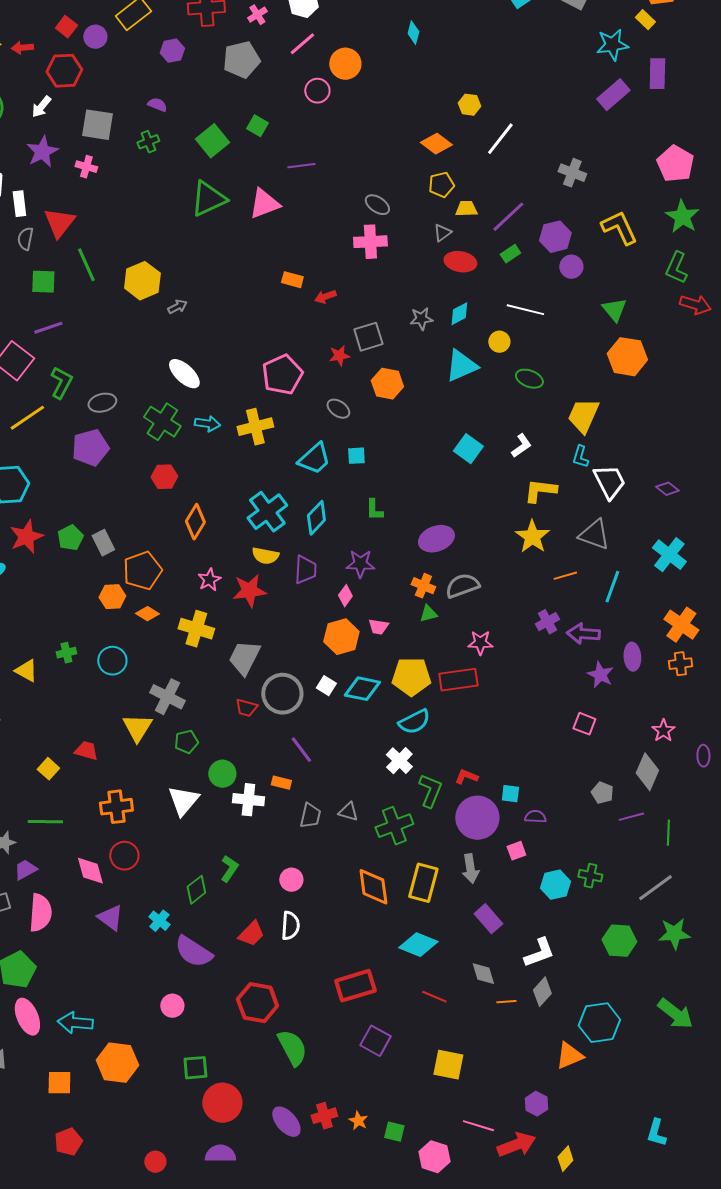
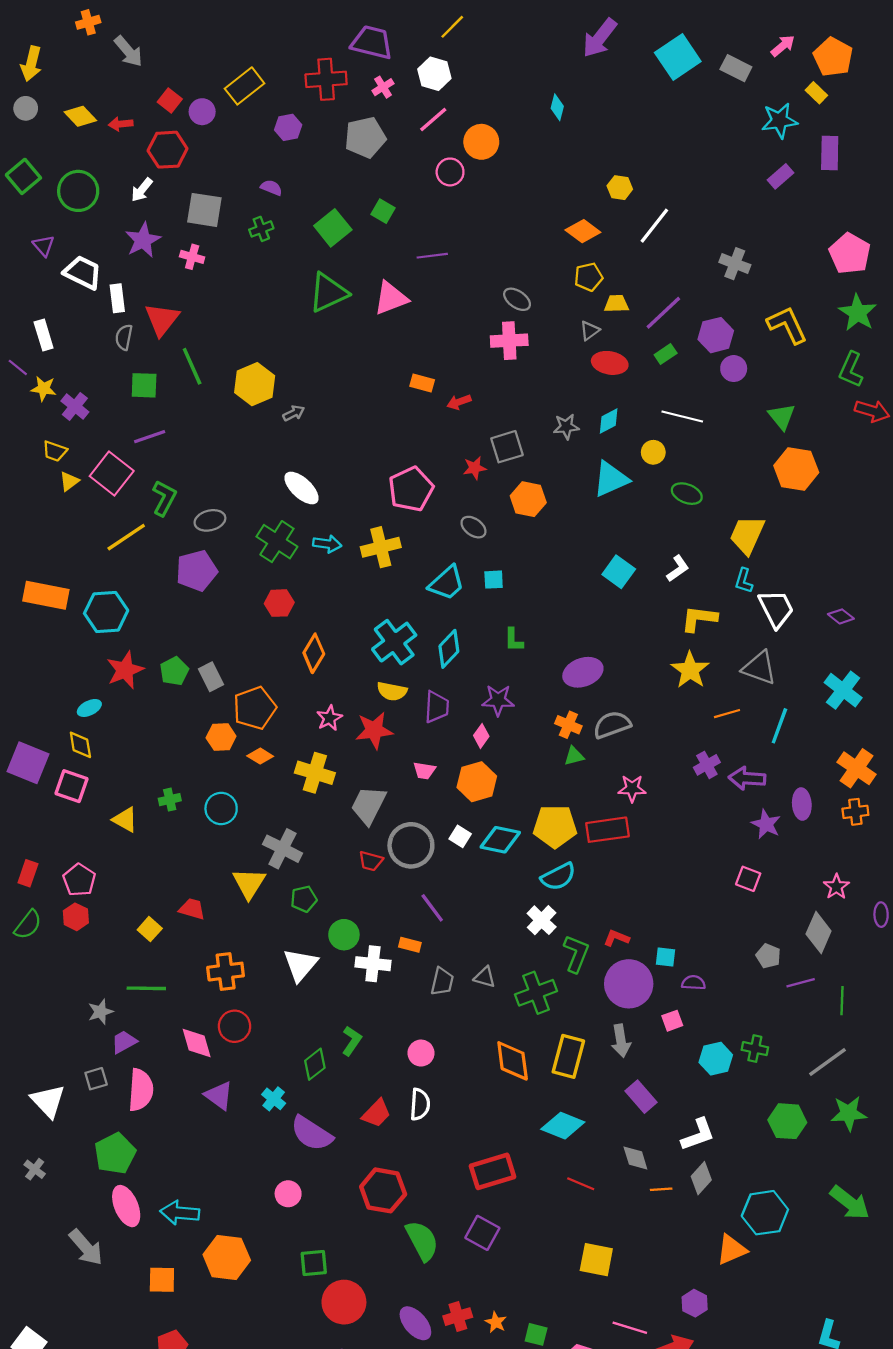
purple rectangle: (613, 95) -> (781, 176), size x0.7
pink trapezoid: (378, 627) -> (424, 771), moved
purple square: (375, 1041) -> (482, 1233), moved

